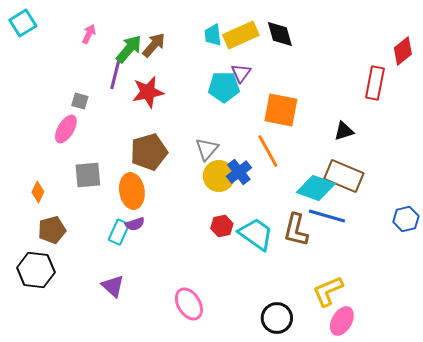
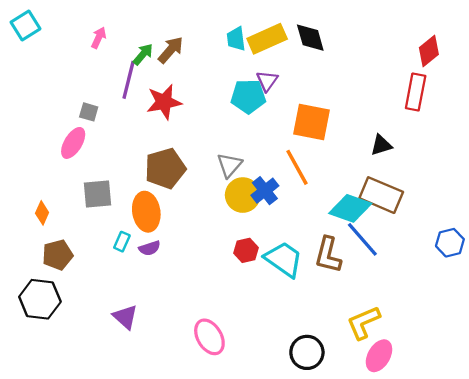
green arrow: (129, 49) -> (143, 54), size x0.7
red diamond: (403, 51) -> (429, 51), moved
blue line: (327, 216) -> (362, 239), turned 33
cyan rectangle: (119, 232) -> (122, 242), moved, size x0.7

